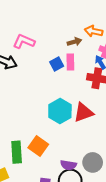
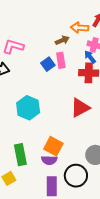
cyan hexagon: (60, 111) -> (28, 108), moved
orange square: (38, 146) -> (53, 146), moved
purple semicircle: (68, 165) -> (49, 160), moved

